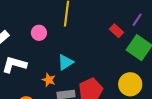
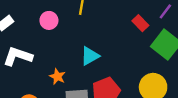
cyan triangle: (65, 62) -> (90, 56), moved

